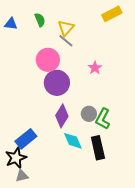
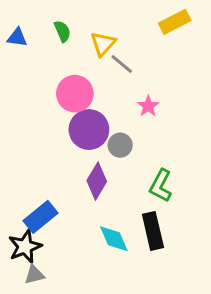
gray line: (66, 41) -> (122, 64), moved
gray circle: (89, 114) -> (120, 145), moved
cyan diamond: (73, 141) -> (114, 239), moved

